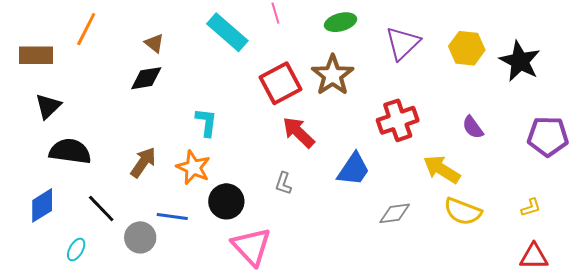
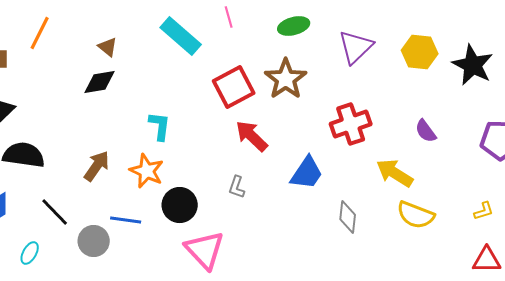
gray diamond: (395, 213) -> (348, 217), turned -76

